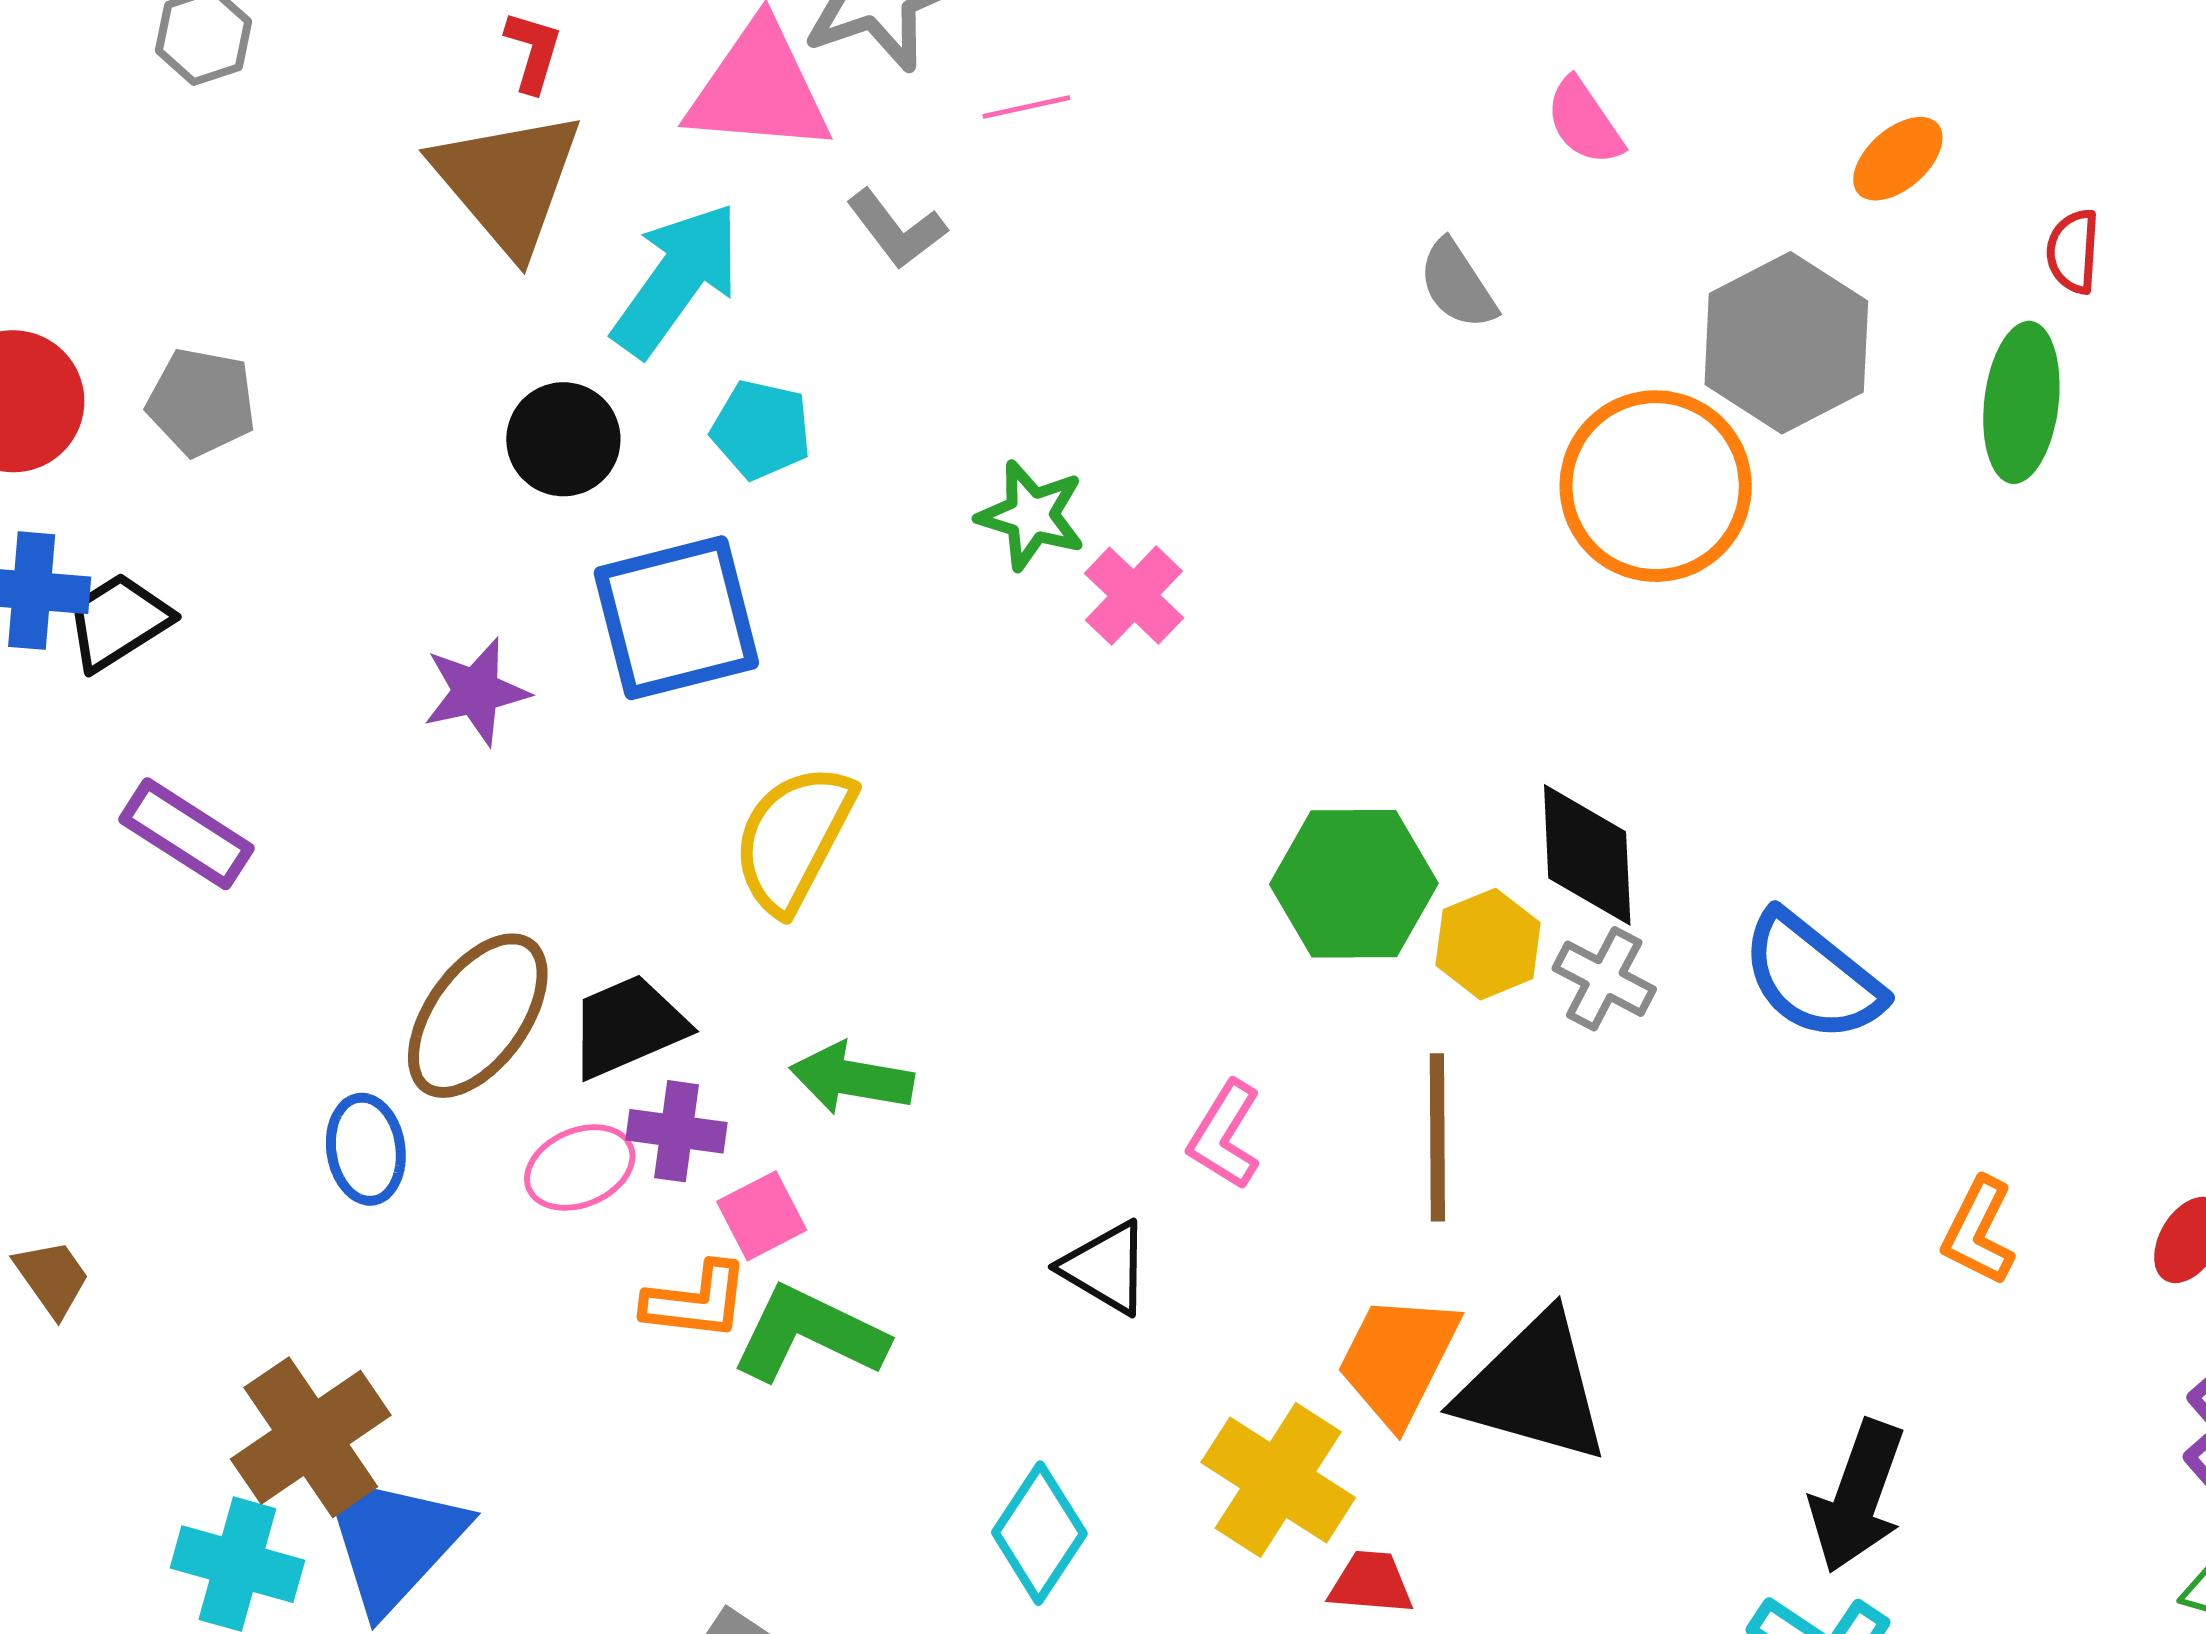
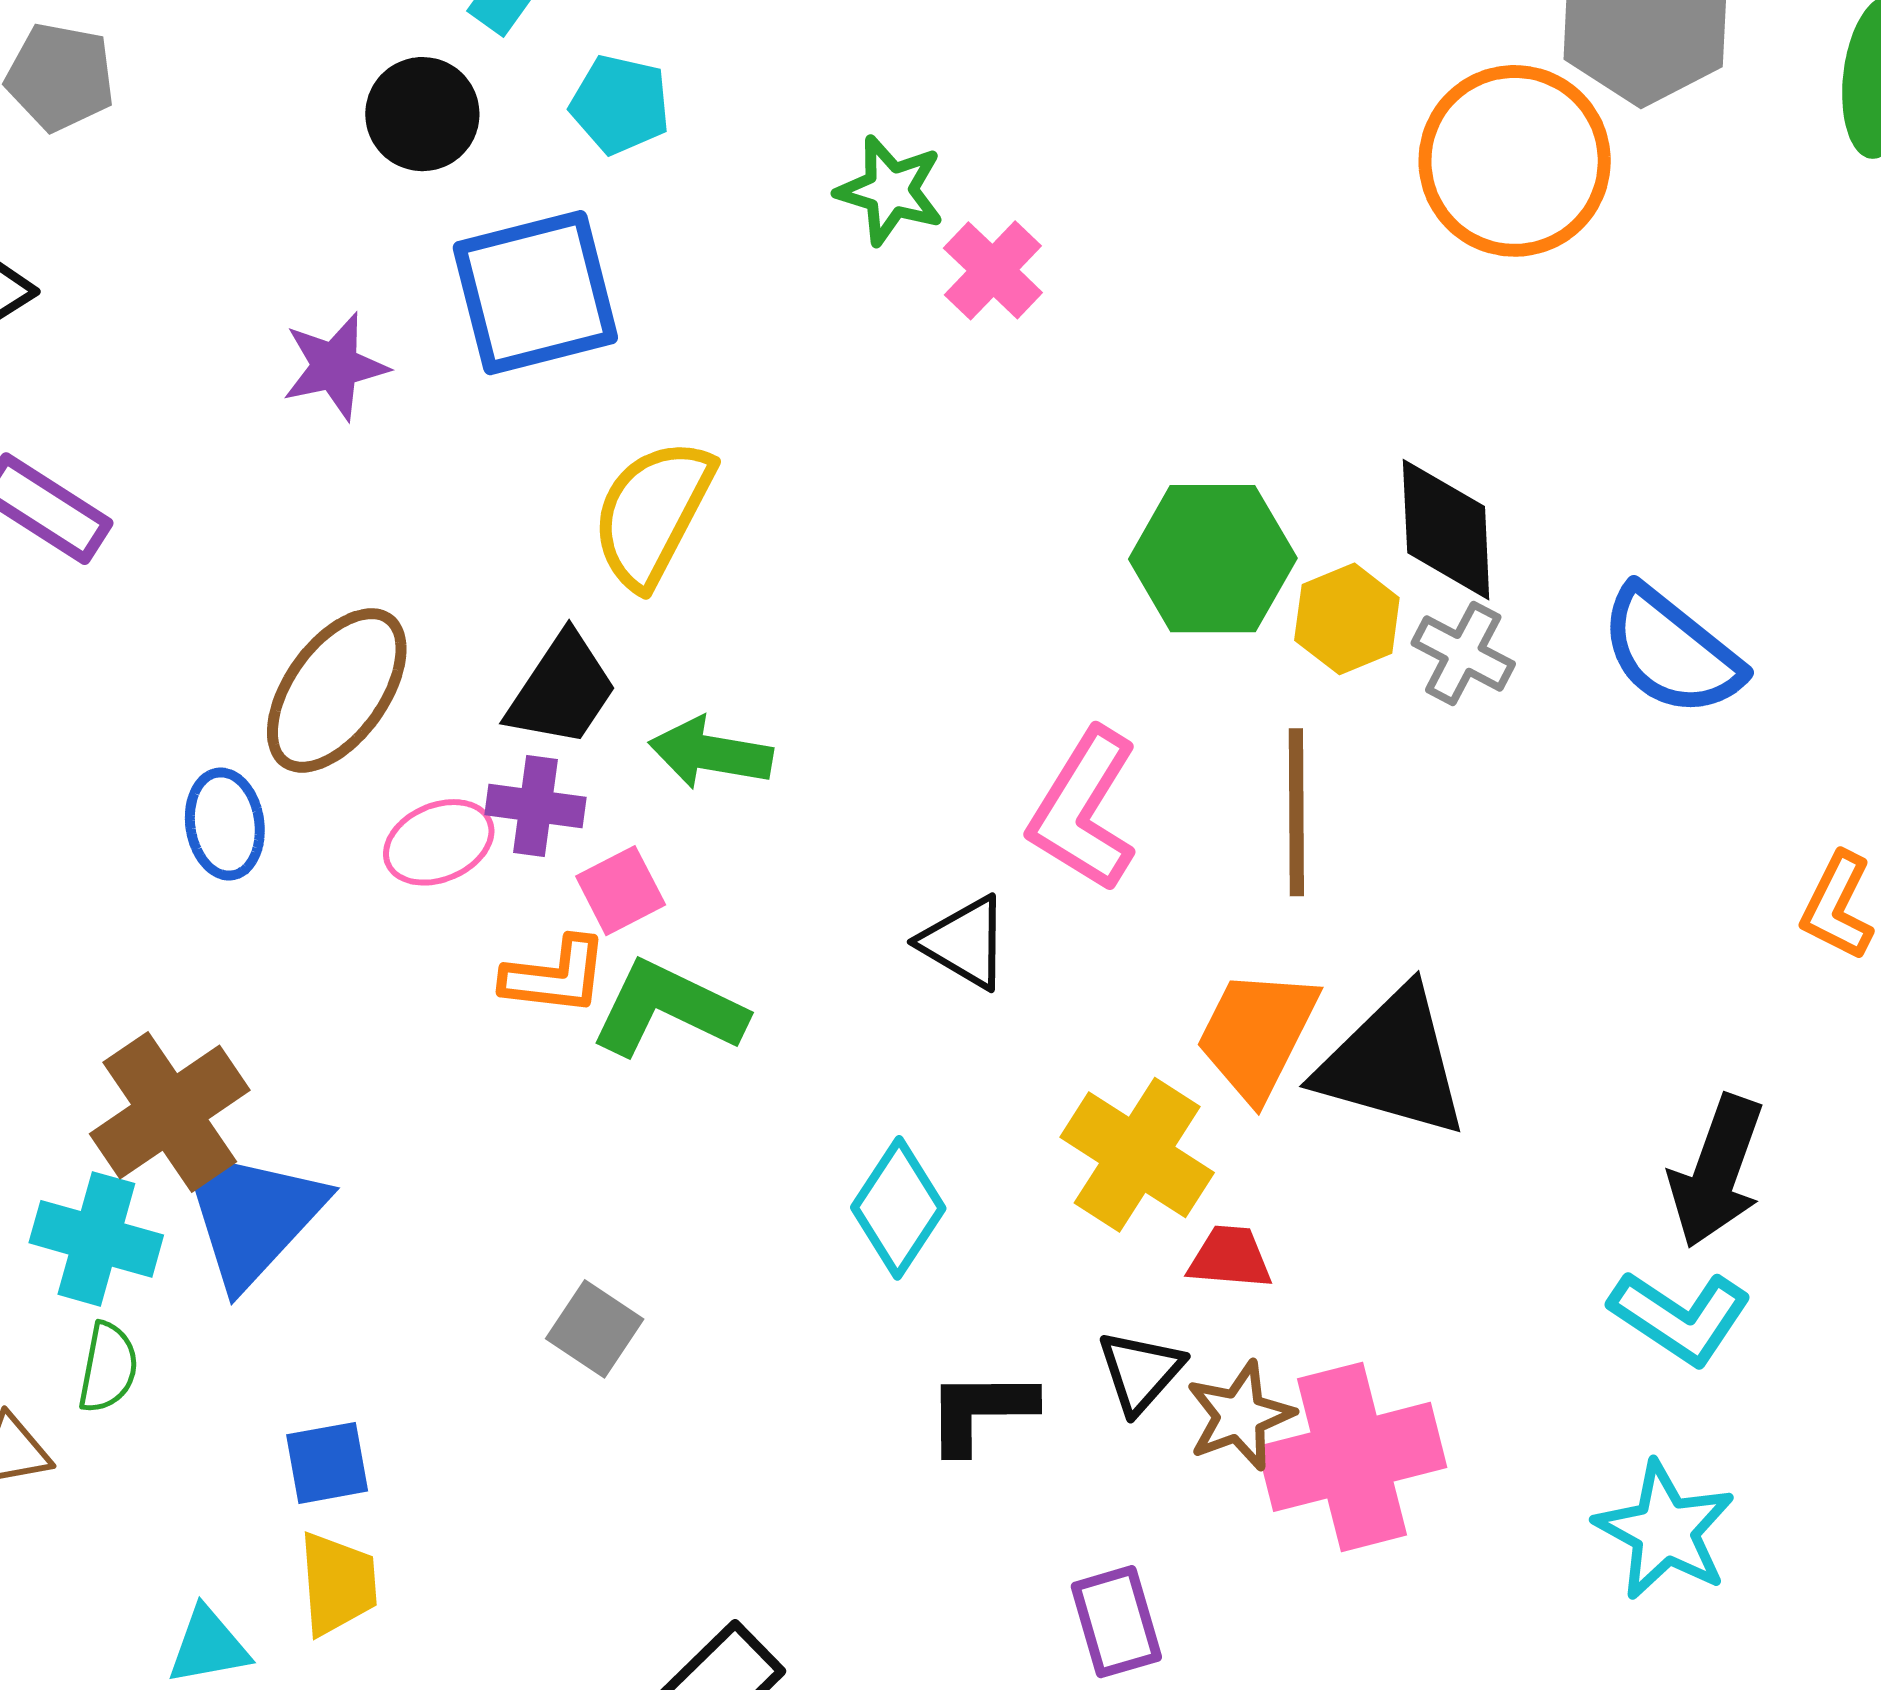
black trapezoid: (628, 1026) -> (562, 690), moved, turned 147
pink L-shape: (1225, 1135) -> (1084, 810), size x1.5

